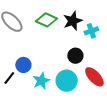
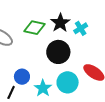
black circle: (75, 56) -> (58, 52), moved, size x1.5

